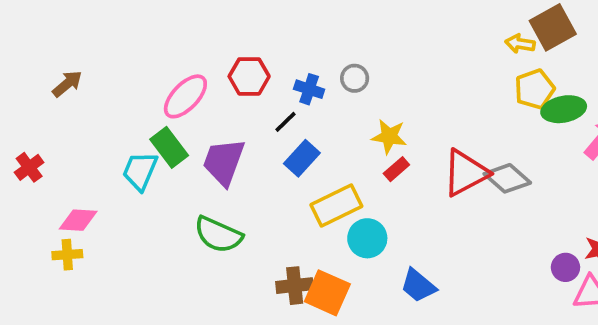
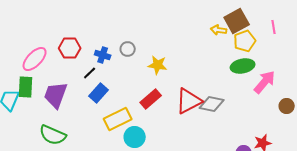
yellow pentagon: (535, 89) -> (245, 41), moved
yellow star: (389, 136) -> (158, 65), moved
green rectangle: (169, 147) -> (26, 87), turned 40
red rectangle: (396, 169) -> (151, 99), size x1.5
gray diamond: (507, 178) -> (212, 104), turned -30

